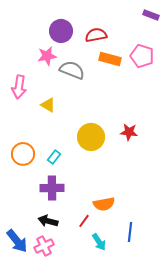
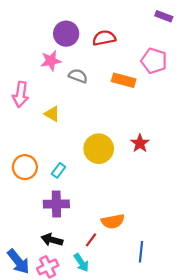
orange rectangle: (110, 59) -> (124, 80), moved
gray semicircle: (72, 70) -> (78, 76), size x0.7
red star: (129, 132) -> (140, 143), turned 30
cyan arrow: (99, 242) -> (81, 263), moved

